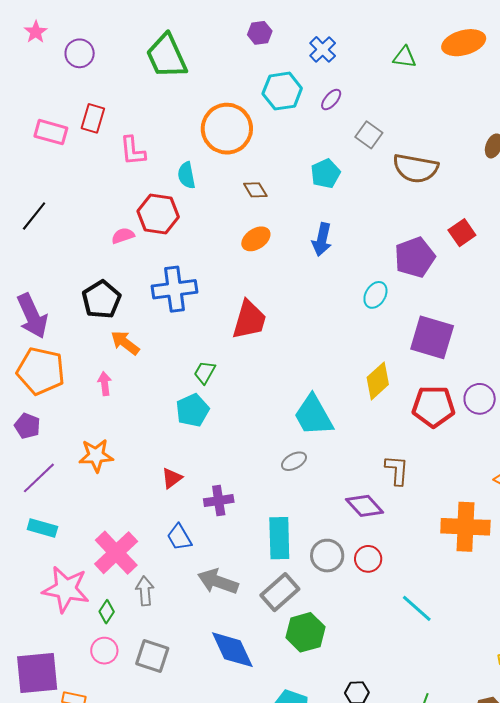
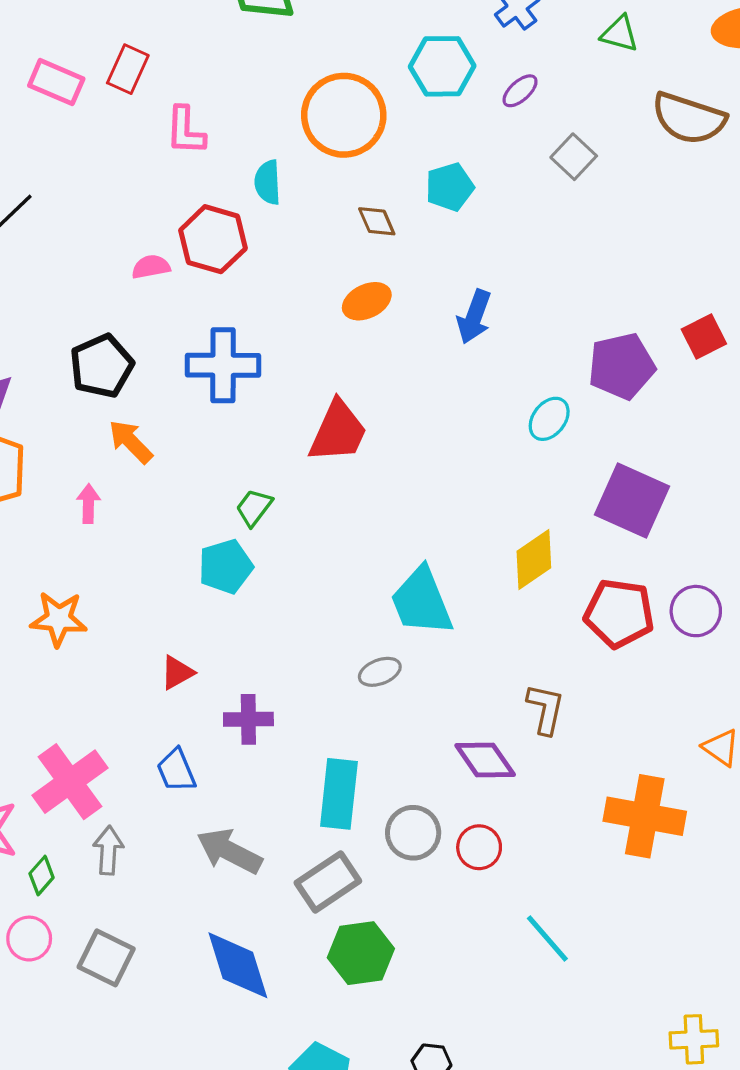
green triangle: (405, 57) -> (620, 34), moved
brown semicircle: (416, 168) -> (689, 118), moved
cyan pentagon: (325, 173) -> (450, 187), moved

